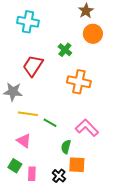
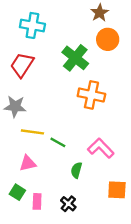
green cross: (65, 50) -> (75, 58), size x1.6
red trapezoid: (33, 66) -> (22, 65), moved
pink triangle: (24, 141) -> (28, 163), turned -49
orange square: (77, 165) -> (117, 190), moved

